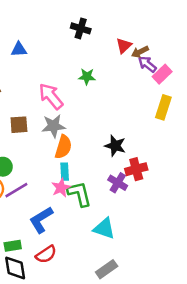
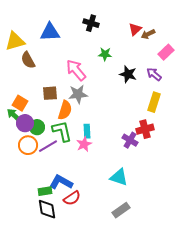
black cross: (81, 28) -> (91, 23), moved
blue triangle: (19, 49) -> (50, 32), size x1.5
purple arrow: (147, 64) -> (154, 74), moved
yellow rectangle: (163, 107) -> (154, 102), moved
black star: (115, 146) -> (128, 74), moved
orange semicircle: (63, 147) -> (65, 110), moved
green L-shape: (79, 194) -> (62, 131), moved
blue L-shape: (41, 220) -> (61, 182), moved, turned 60

